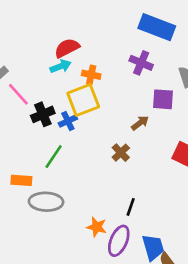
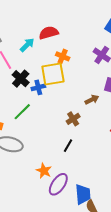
cyan arrow: (61, 66) -> (27, 45), moved, turned -35
black cross: (43, 114) -> (21, 79), turned -36
black line: (131, 207) -> (68, 146), moved

